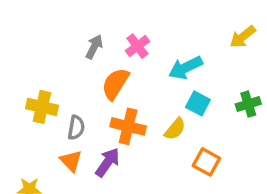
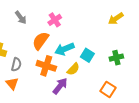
gray arrow: (94, 47) -> (21, 18), moved, turned 112
cyan arrow: (185, 68) -> (64, 49), moved
purple arrow: (108, 162) -> (60, 86), moved
orange square: (206, 162) -> (108, 89), moved

